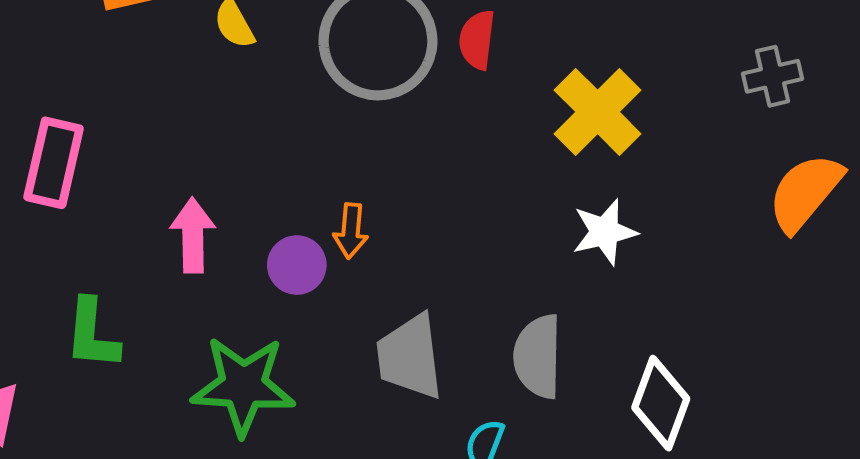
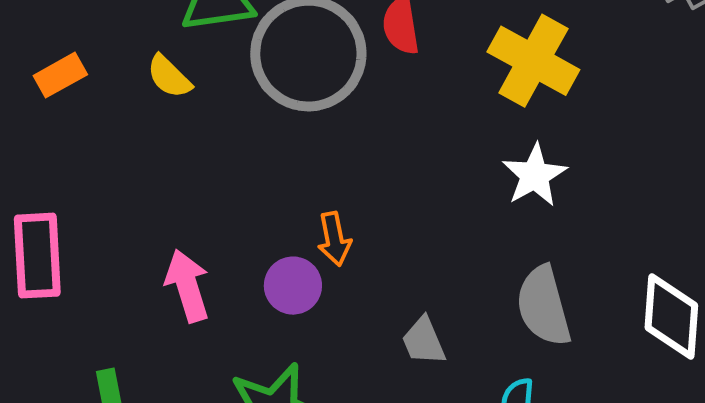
white star: (605, 232) -> (535, 175), moved
gray trapezoid: (410, 357) -> (424, 341), size x0.6

